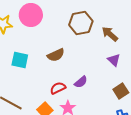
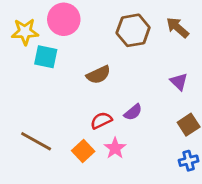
brown arrow: (110, 34) -> (177, 28), moved
cyan square: (20, 60) -> (46, 57), moved

